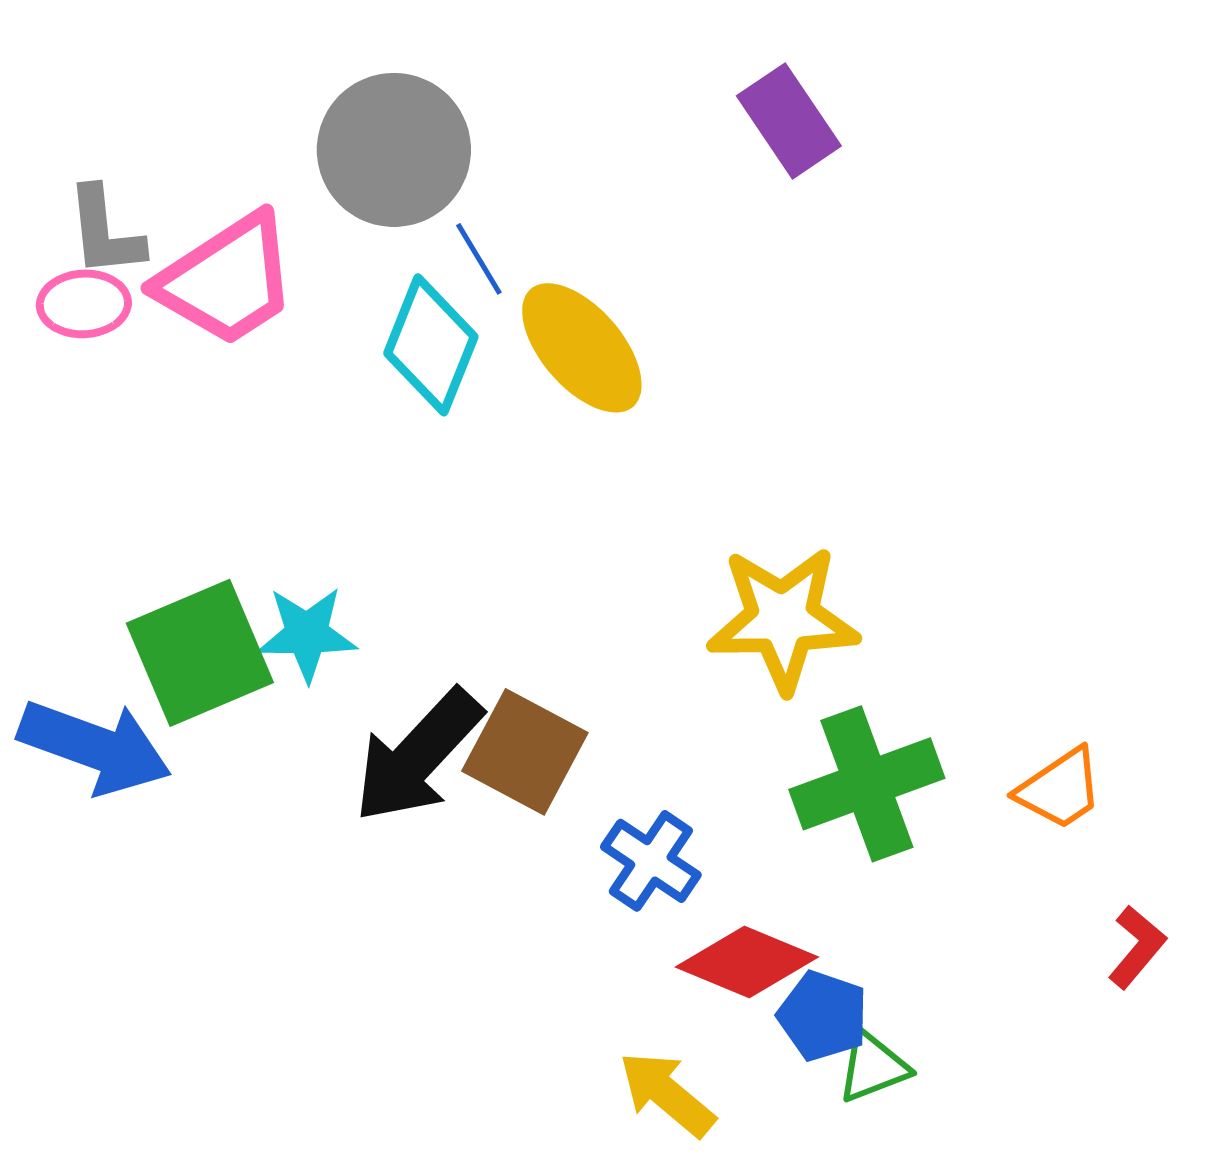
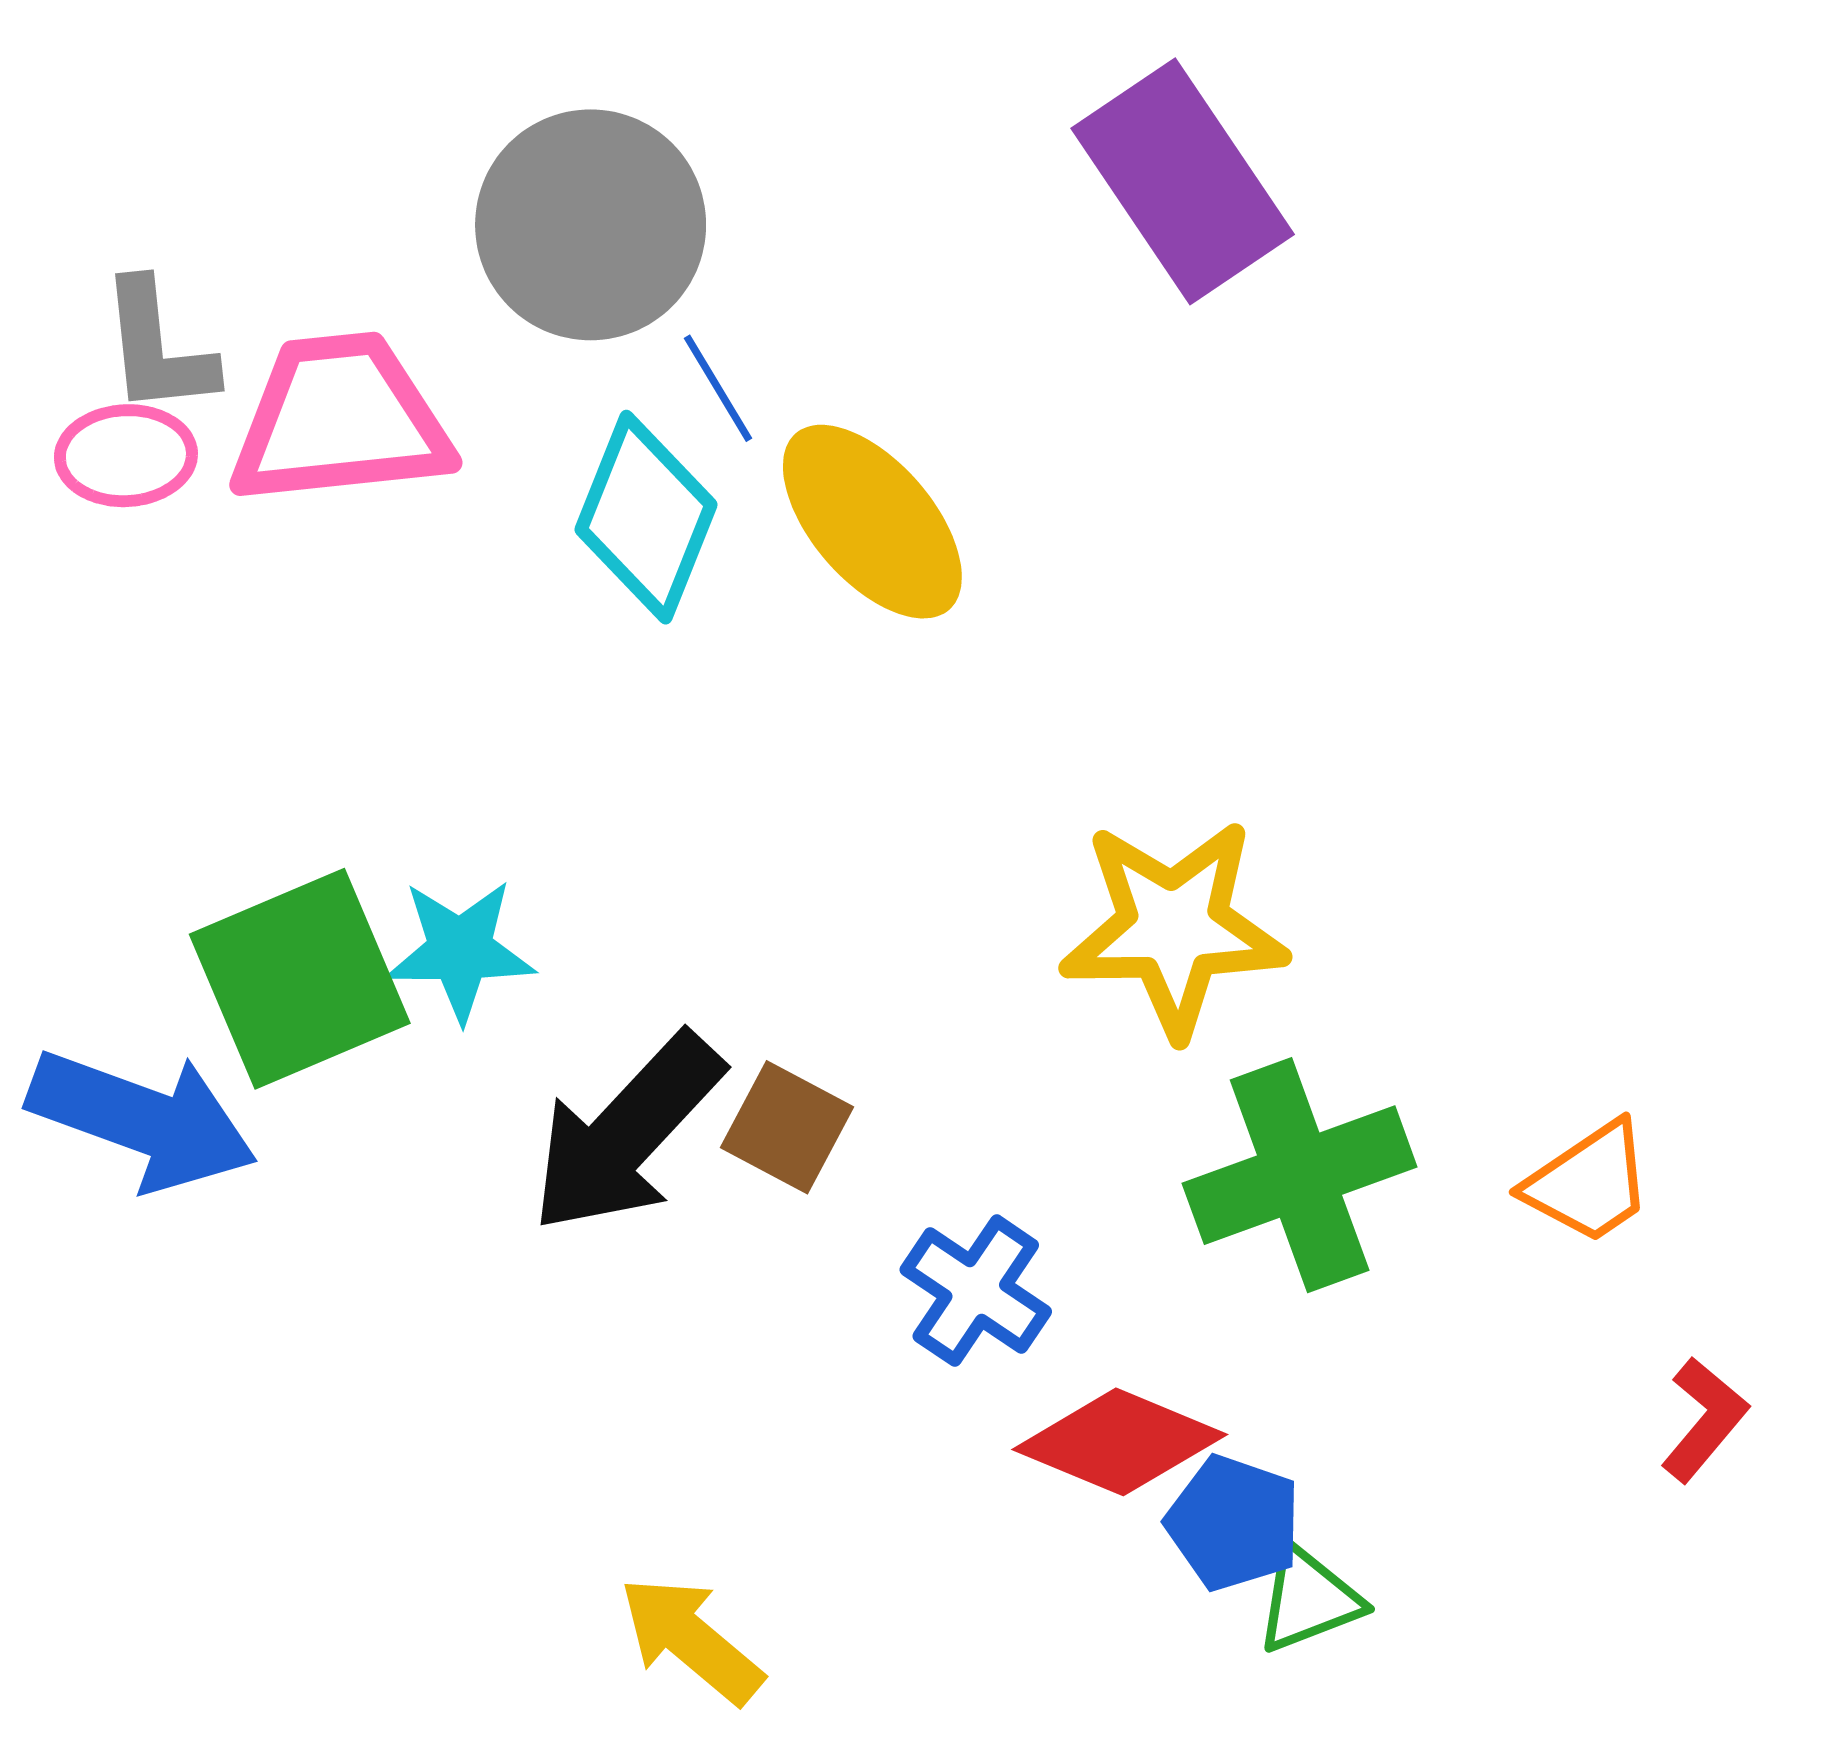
purple rectangle: (789, 121) -> (1183, 181), size x1.4
pink trapezoid: (227, 280) -> (340, 420), turned -153
brown square: (525, 752) -> (787, 1127), size x0.7
yellow arrow: (667, 1094) -> (691, 1640), moved

